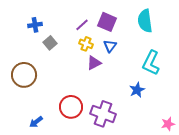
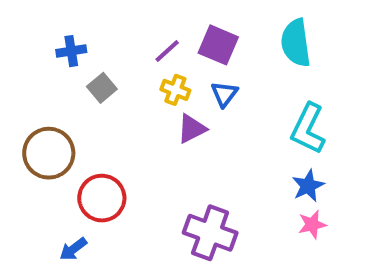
blue star: (137, 90) -> (308, 186), moved
red circle: (71, 107) -> (102, 198), moved
pink star: (168, 124) -> (312, 225), moved

